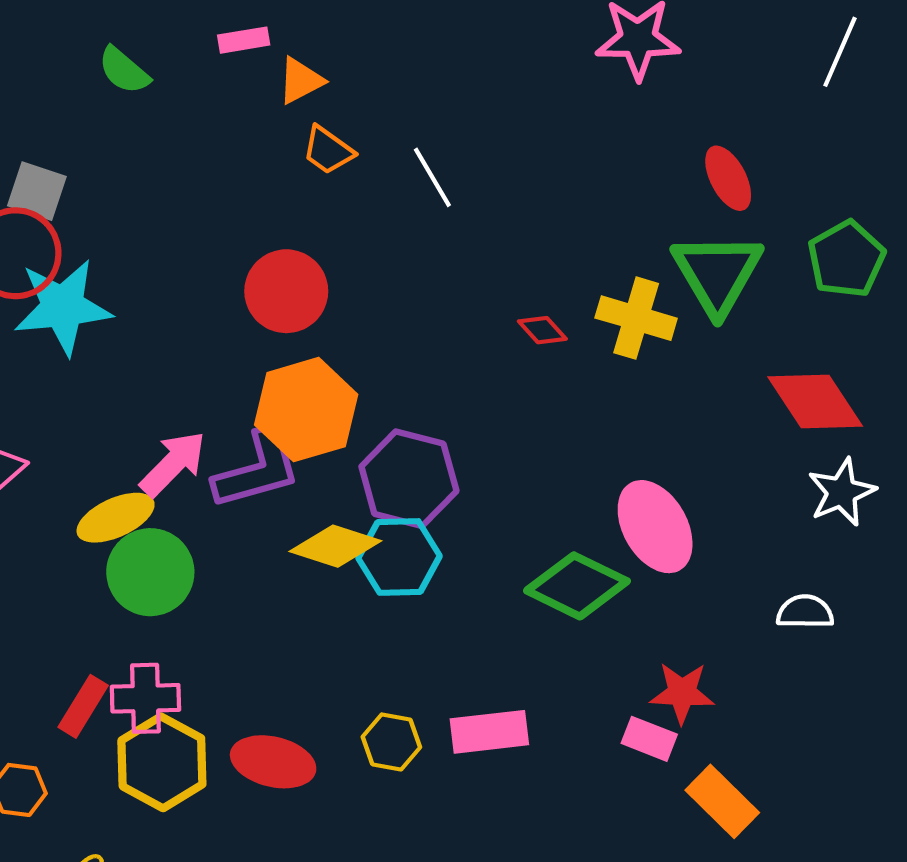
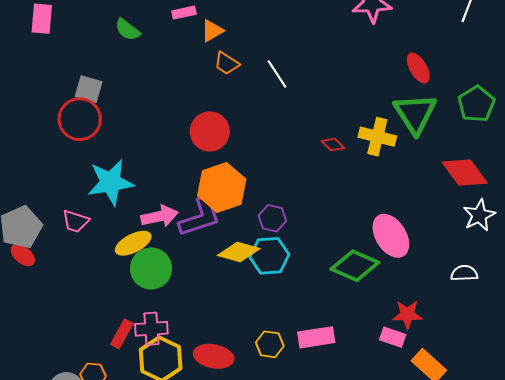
cyan star: (63, 307) -> (111, 182), moved
pink arrow: (173, 464) -> (160, 216), turned 36
purple hexagon: (409, 479) -> (272, 218), size x0.6

